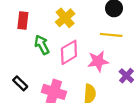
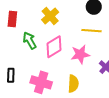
black rectangle: (20, 83) -> (11, 75), turned 48

